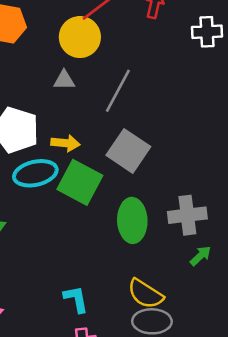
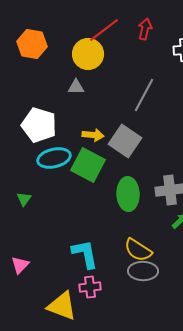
gray line: (118, 91) -> (144, 95), moved
yellow arrow: (65, 143) -> (93, 135), moved
cyan L-shape: (76, 299) -> (85, 254), size x1.4

